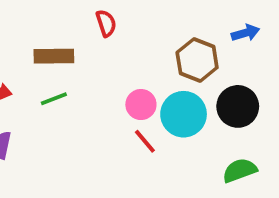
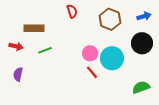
brown rectangle: (54, 56) -> (34, 28), moved
brown hexagon: (197, 60) -> (110, 19), moved
black circle: (238, 106) -> (142, 43), moved

